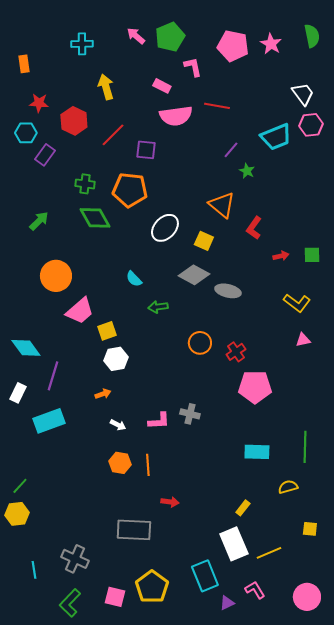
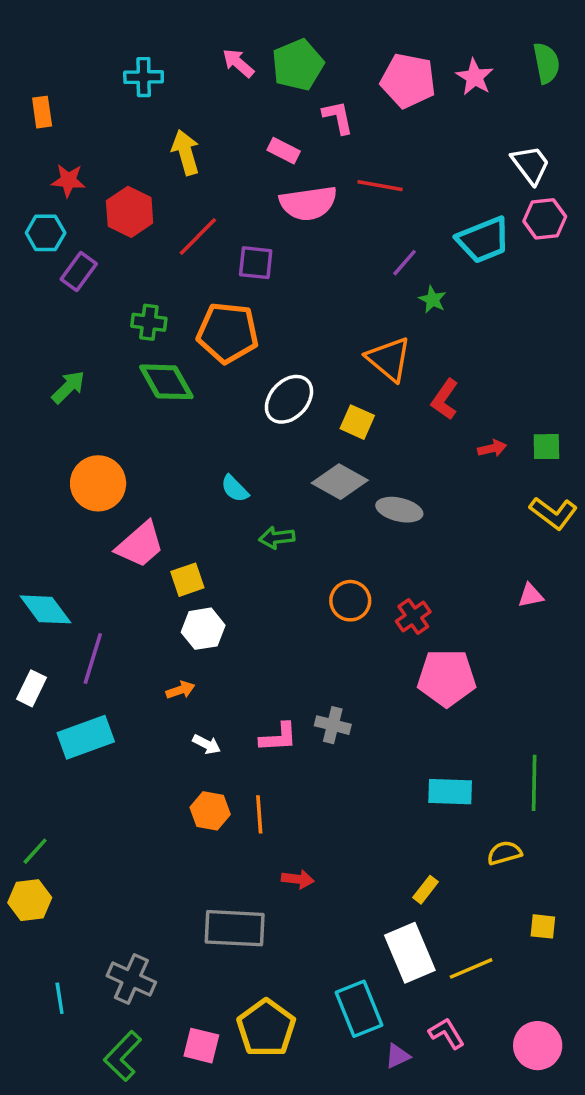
yellow L-shape: (297, 303) -> (553, 513), moved

